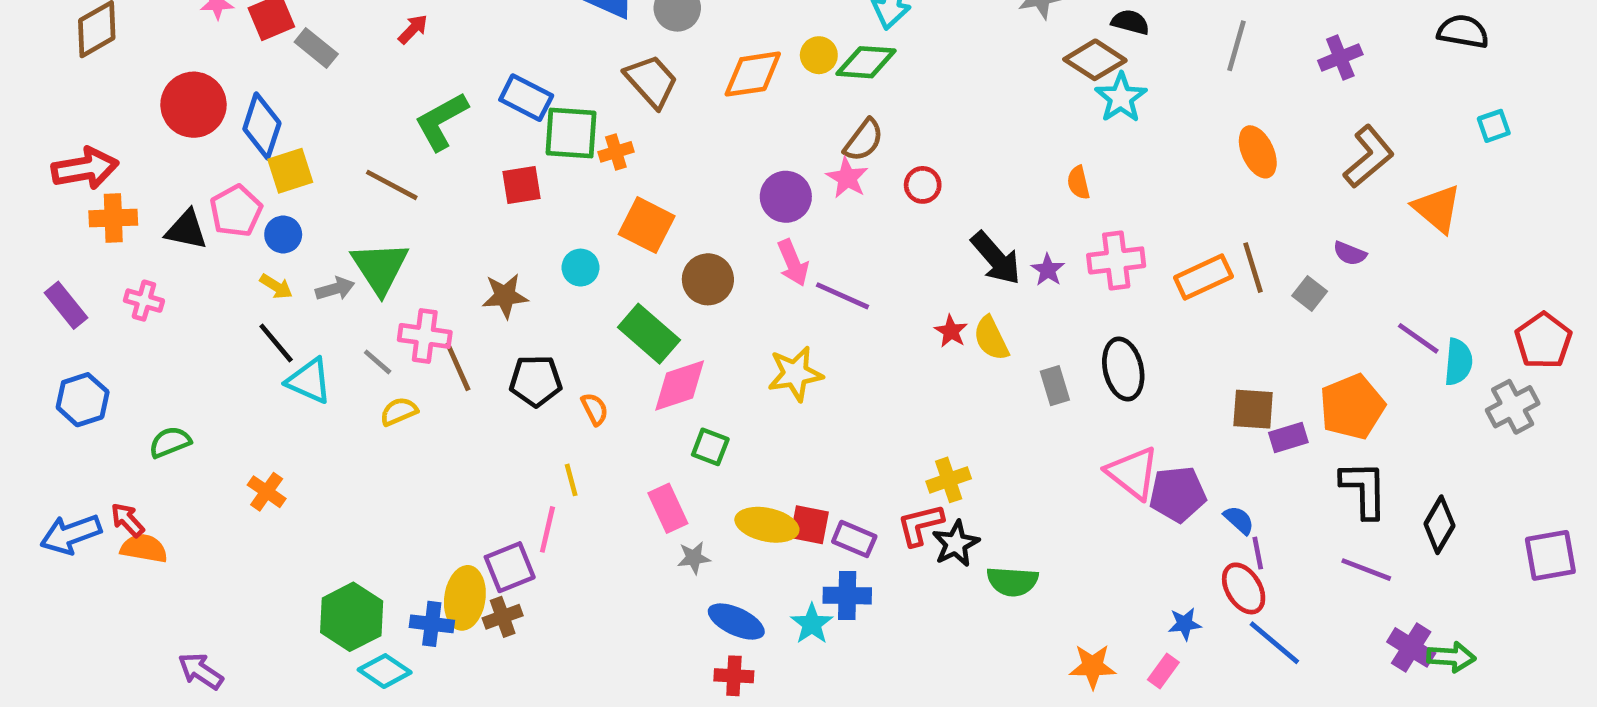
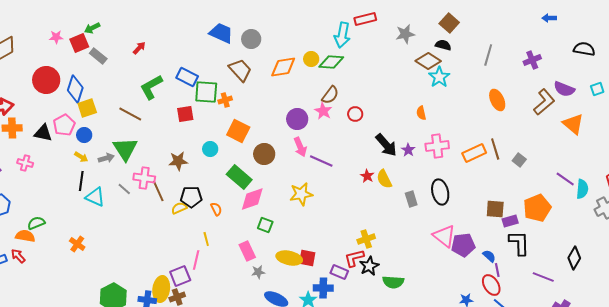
purple semicircle: (1350, 253) -> (564, 89), moved, size x1.5
black line: (276, 343) -> (81, 181), turned 48
yellow semicircle: (399, 411) -> (179, 208), moved
black L-shape: (1364, 489) -> (519, 243), moved
purple rectangle: (854, 539) -> (339, 272), moved
orange semicircle: (144, 548) -> (25, 236), moved

